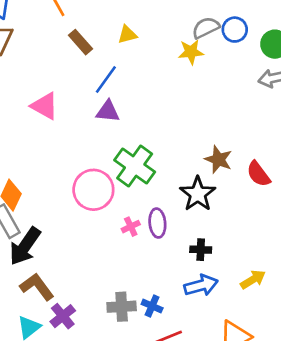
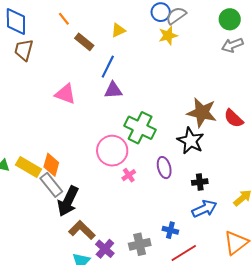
blue circle: (235, 30) -> (161, 12), moved
brown star: (218, 159) -> (202, 113), size x1.4
pink cross: (131, 227) -> (129, 175), moved
gray cross: (122, 307) -> (140, 244), moved

